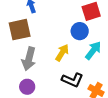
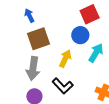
brown square: (20, 30) -> (38, 39), moved
black L-shape: (72, 80) -> (63, 86), moved, turned 30

